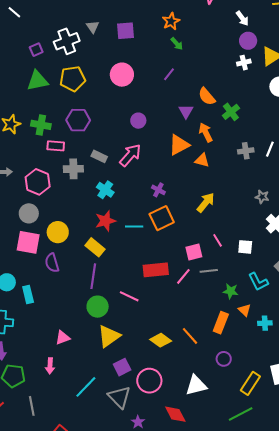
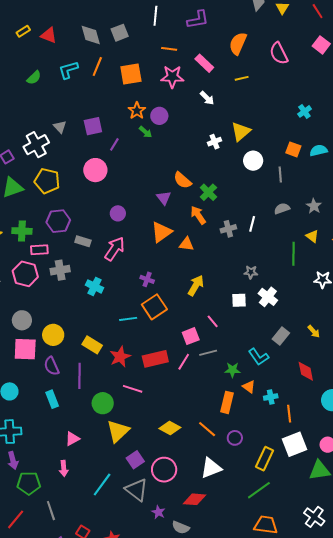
purple circle: (248, 41) -> (159, 116), moved
purple line: (169, 74) -> (114, 144), moved
yellow pentagon: (73, 79) -> (47, 181), turned 30
orange arrow: (206, 132) -> (198, 215), moved
gray rectangle: (99, 156) -> (83, 241), moved
pink hexagon: (38, 182) -> (25, 274), moved
red star: (105, 221) -> (120, 357), moved
white square: (245, 247) -> (239, 300), moved
purple line: (93, 276) -> (79, 376), moved
cyan rectangle: (28, 295) -> (52, 399), moved
orange line: (190, 336) -> (207, 429), moved
red diamond: (175, 414) -> (195, 499), turned -50

